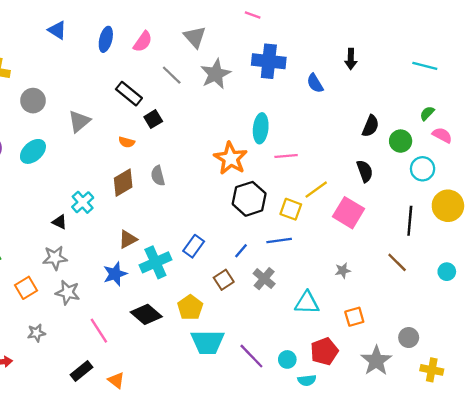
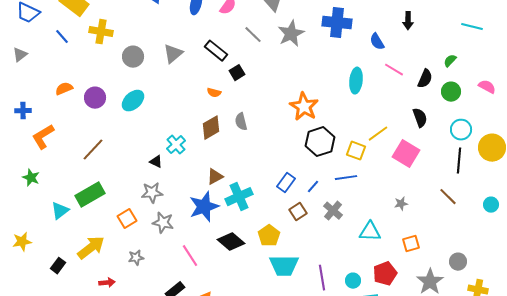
green semicircle: (427, 113) -> (450, 61), moved
gray triangle: (79, 121) -> (173, 54), moved
cyan ellipse: (261, 128) -> (356, 81), moved
pink line: (286, 156) -> (394, 70), moved, turned 36
cyan circle: (423, 169) -> (461, 130), moved
blue rectangle: (194, 246) -> (286, 183), moved
blue star: (115, 274) -> (204, 207), size x1.4
purple line: (251, 356) -> (322, 278), turned 35

